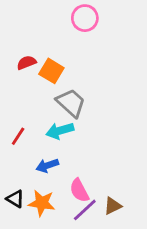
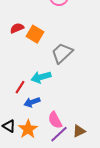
gray trapezoid: (71, 103) -> (62, 53), moved, turned -85
red line: (18, 136) -> (20, 87), moved
orange star: (42, 203) -> (28, 129), turned 30

